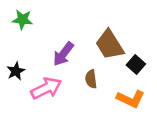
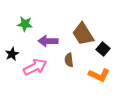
green star: (22, 20) -> (25, 24), moved
purple arrow: (63, 54) -> (48, 41), turned 54

